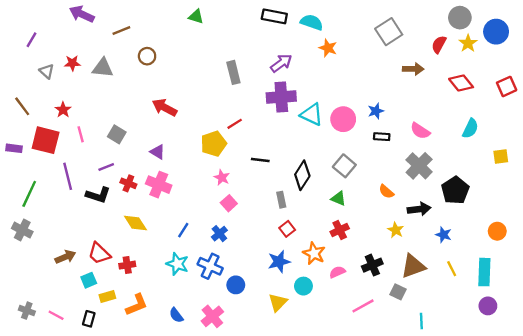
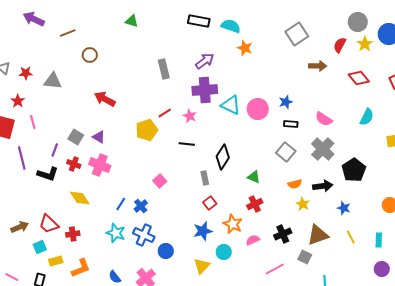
red star: (72, 63) -> (26, 73), moved
gray triangle: (103, 68) -> (53, 81), moved
gray square: (117, 134) -> (76, 137), moved
gray square: (344, 166) -> (286, 152), moved
purple line: (106, 167) -> (55, 150), turned -48
pink star: (222, 178) -> (190, 116), moved
orange semicircle: (386, 192) -> (295, 184), moved, turned -56
blue cross: (219, 234) -> (141, 206), moved
cyan rectangle: (484, 272) -> (379, 240), size x0.6

